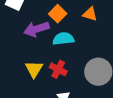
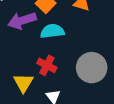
yellow triangle: (34, 69) -> (23, 83), moved

